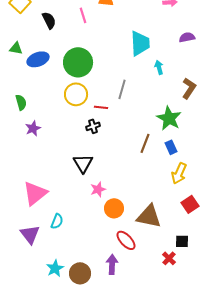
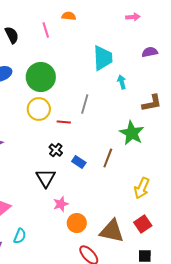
brown L-shape: (189, 88) -> (152, 103), turned 45
black cross: (93, 126) -> (56, 150), moved, turned -32
blue rectangle: (171, 147) -> (79, 162), moved, turned -32
red square: (190, 204) -> (143, 224), moved

